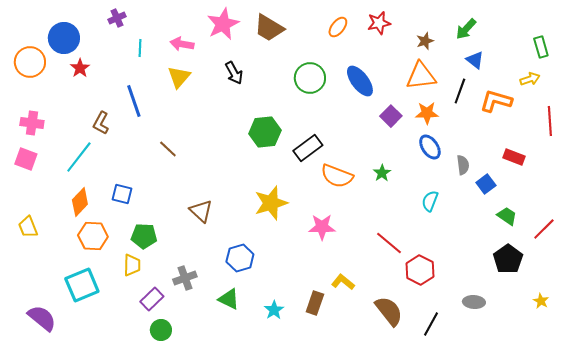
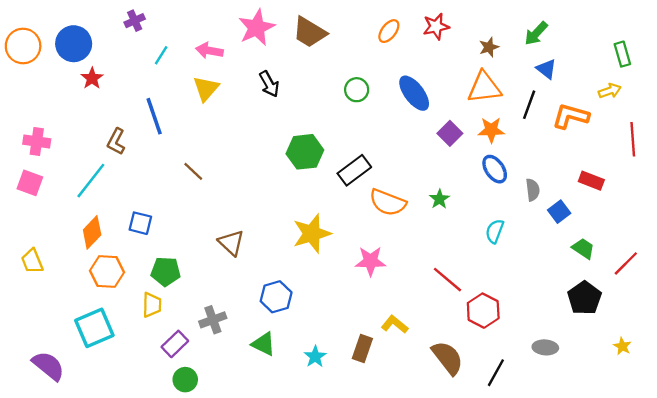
cyan line: (140, 48) -> (161, 55), turned 30
orange circle: (30, 62) -> (23, 46), moved
green circle: (310, 78) -> (357, 90), size x0.7

